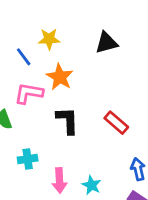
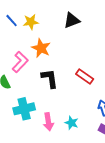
blue line: (24, 57) -> (12, 21), moved
pink L-shape: (29, 93) -> (20, 62), turned 130
cyan cross: (28, 159) -> (24, 109), size x1.5

